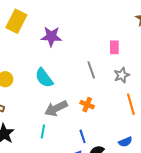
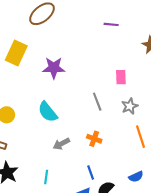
gray arrow: (56, 108) -> (61, 144), size x0.7
cyan line: (43, 131) -> (46, 177), moved

